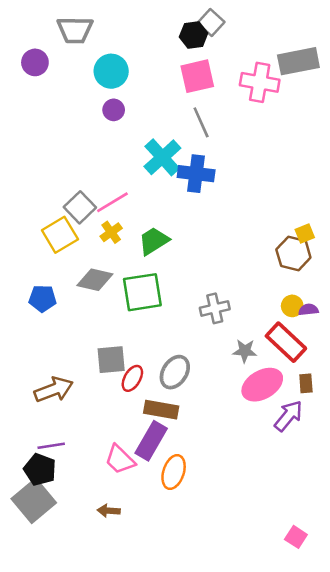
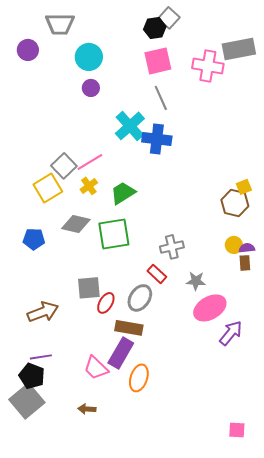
red rectangle: (286, 342) -> (157, 274), moved, size x0.6
brown rectangle: (306, 383) -> (245, 263), moved
pink square: (296, 537) -> (237, 430), turned -30

